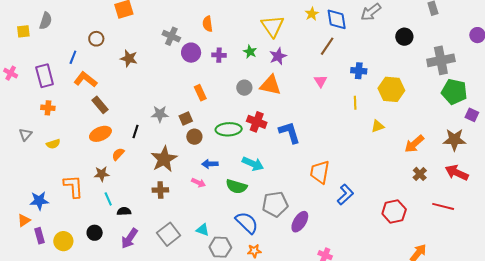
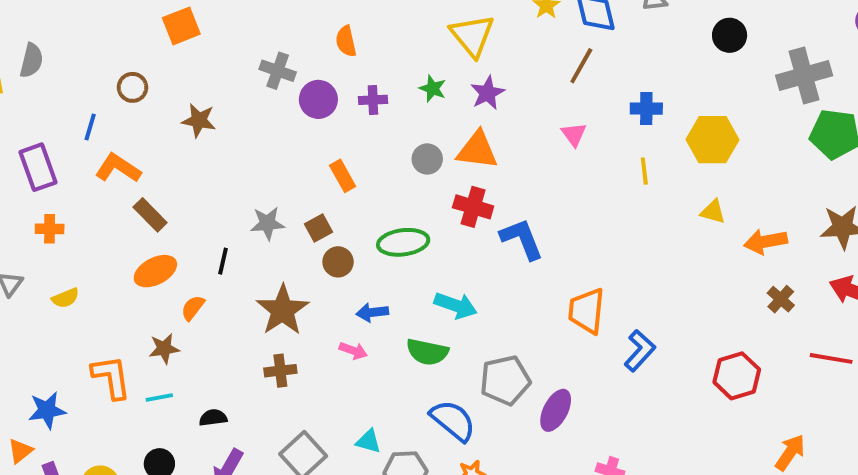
red cross: (257, 122) -> (473, 207), moved
yellow triangle: (378, 126) -> (713, 212), moved, turned 40
orange arrow: (414, 144) -> (766, 242), turned 35
cyan line: (108, 199) -> (159, 398), moved, turned -72

